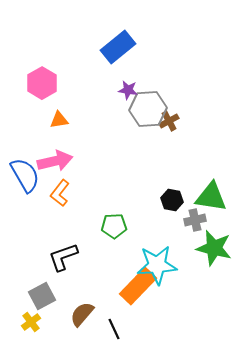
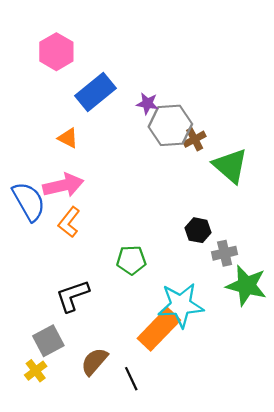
blue rectangle: (118, 47) -> (96, 92), moved
pink hexagon: (42, 83) -> (56, 52), moved
orange triangle: (59, 120) -> (68, 138), turned 36
green triangle: (211, 197) -> (230, 166), moved, turned 32

